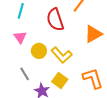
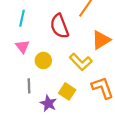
yellow L-shape: (62, 55) -> (81, 62), moved
gray line: (25, 74) -> (29, 86), turned 32

